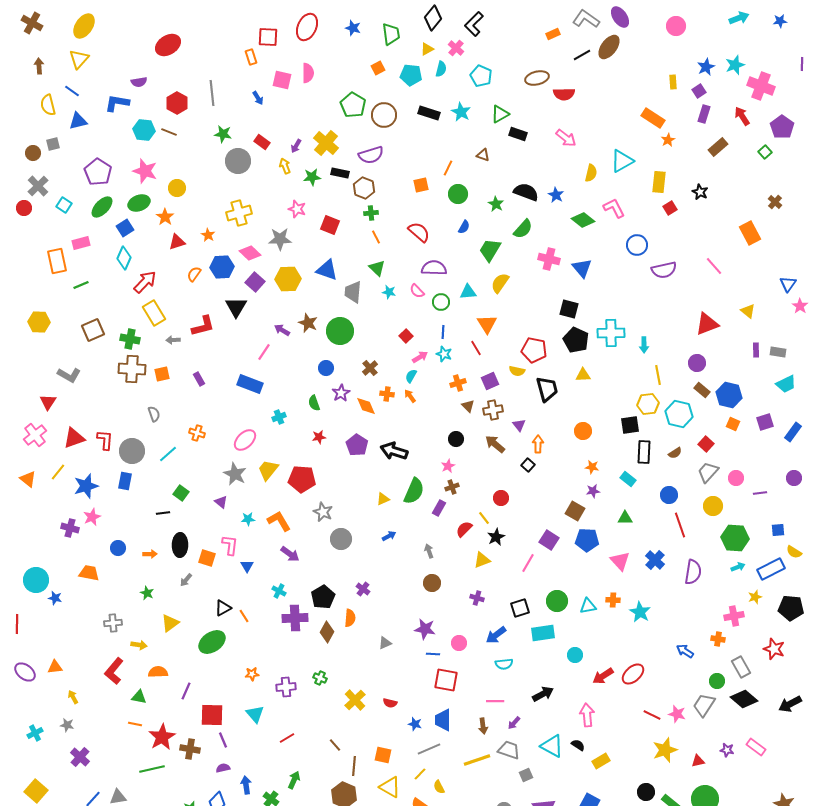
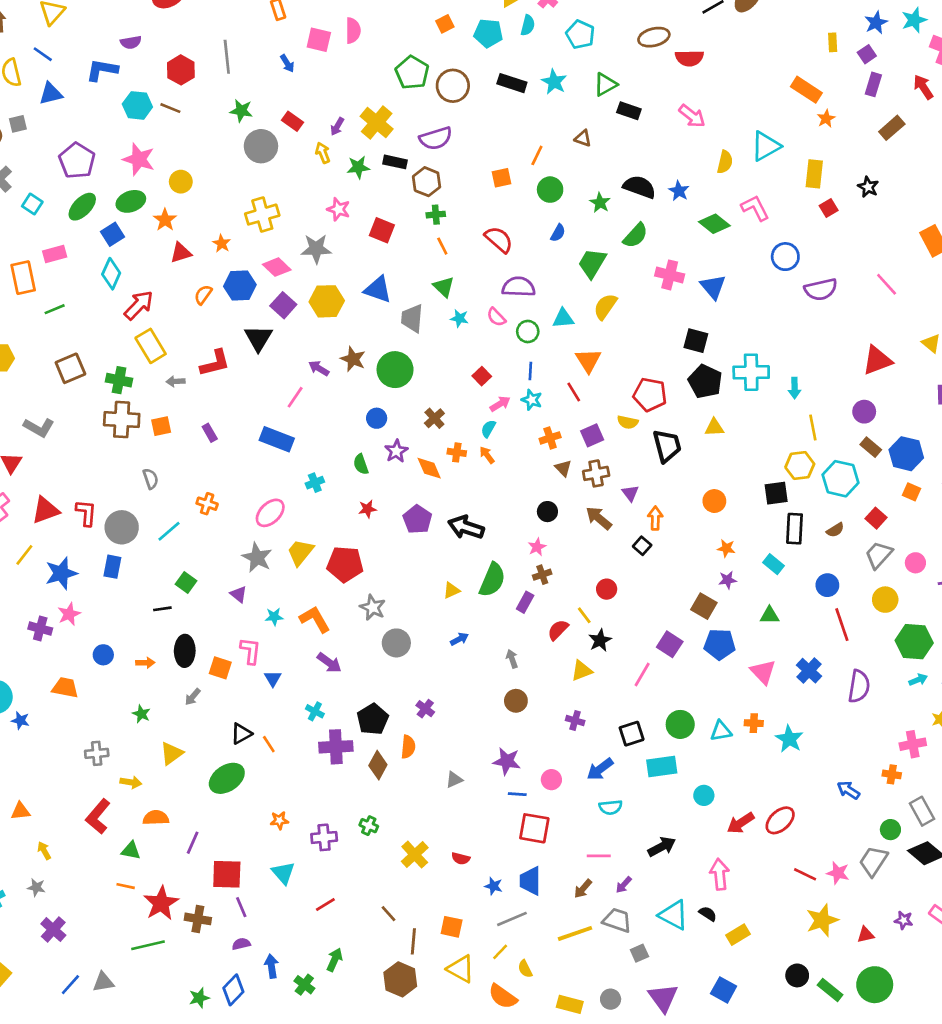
brown arrow: (483, 726) -> (583, 889), turned 49

